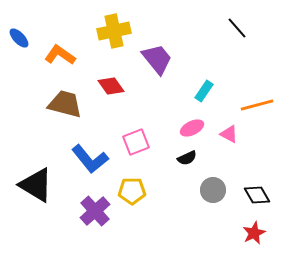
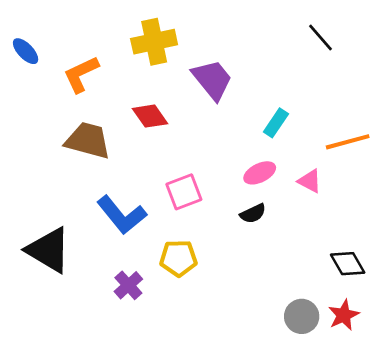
orange L-shape: (60, 55) -> (81, 74), turned -60
gray circle: (213, 190) -> (302, 316), moved
purple cross: (95, 211) -> (128, 285), size x0.7

